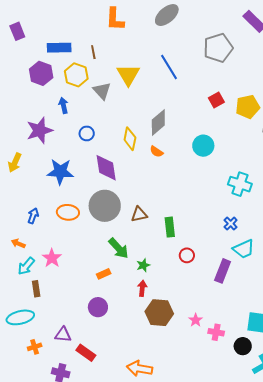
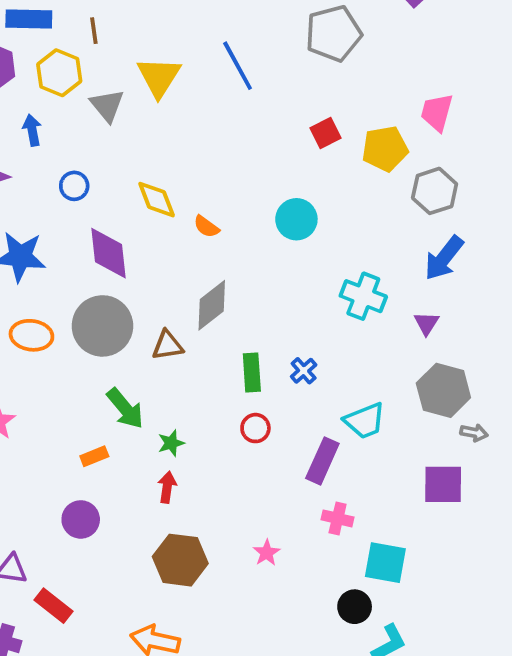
gray diamond: (158, 122) -> (212, 305), moved
yellow diamond: (130, 139) -> (157, 200), turned -35
blue cross: (231, 224) -> (304, 371), moved
green rectangle: (170, 227) -> (252, 372), moved
brown hexagon: (159, 313) -> (180, 560), moved
pink cross: (216, 332) -> (338, 518), moved

